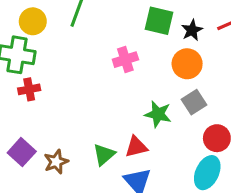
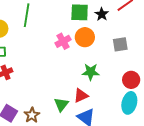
orange circle: (187, 64) -> (85, 37), moved
gray square: (194, 102) -> (120, 44), moved, turned 35

